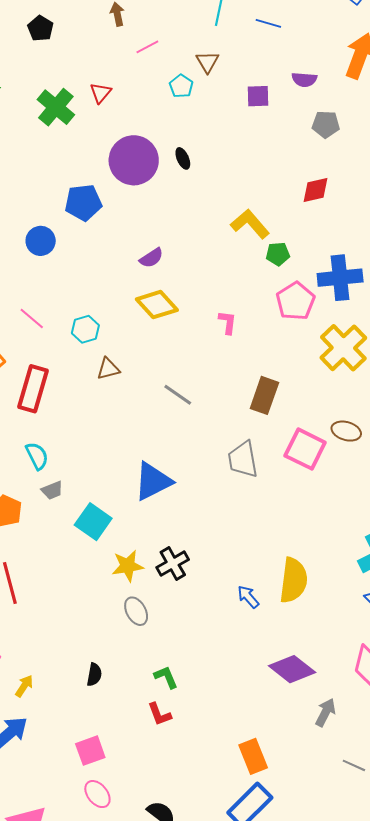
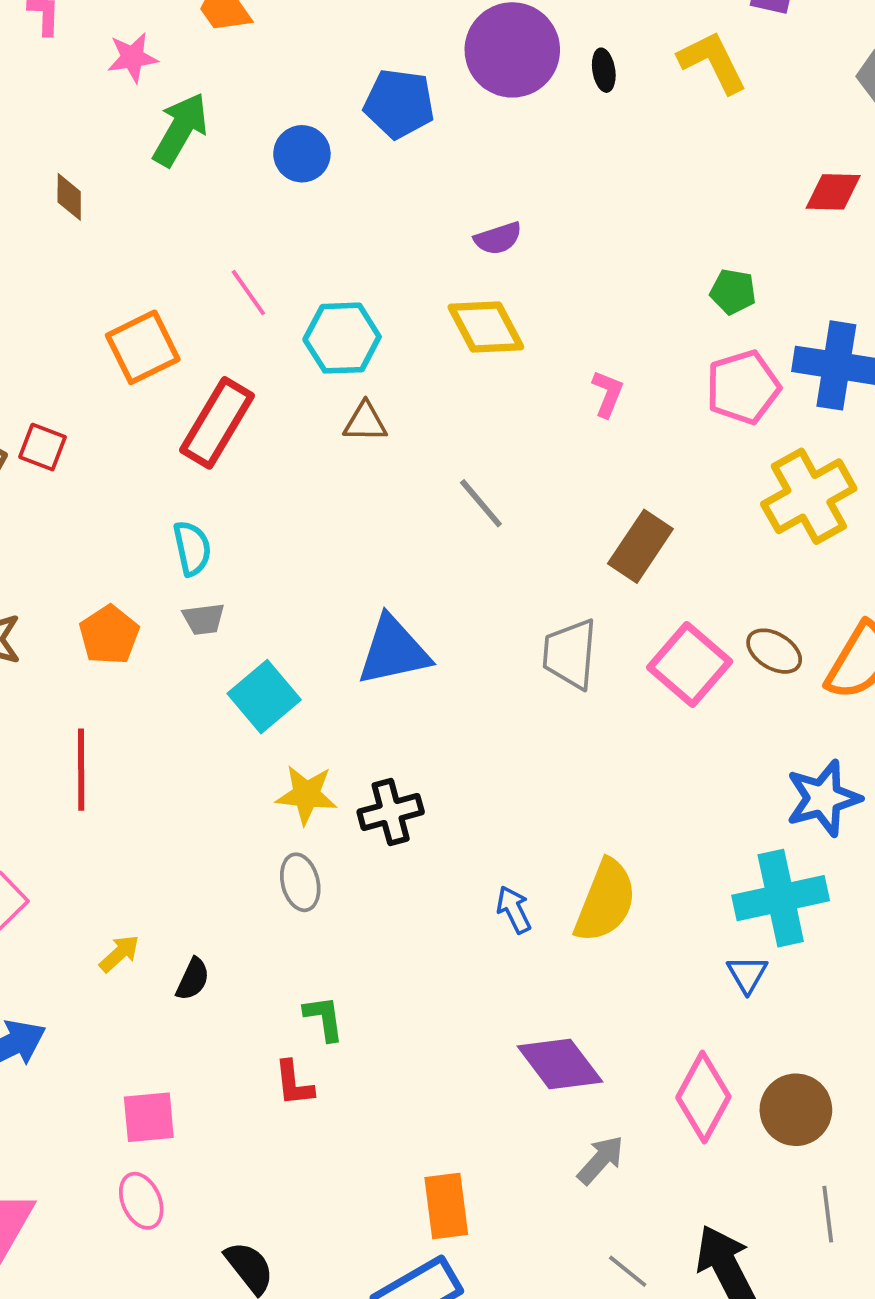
yellow L-shape: (250, 224) -> (713, 62), moved
cyan hexagon: (85, 329) -> (342, 338), size x1.4
yellow arrow: (24, 686) -> (119, 954), moved

